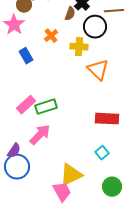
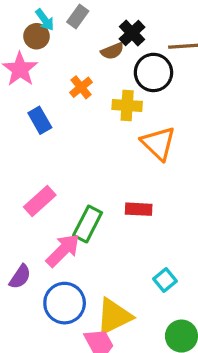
brown semicircle: (70, 14) -> (112, 51), turned 48
green rectangle: (46, 107) -> (88, 224), moved, turned -45
red rectangle: (107, 119) -> (139, 209), moved, size x0.7
blue circle: (17, 167) -> (65, 303), moved

